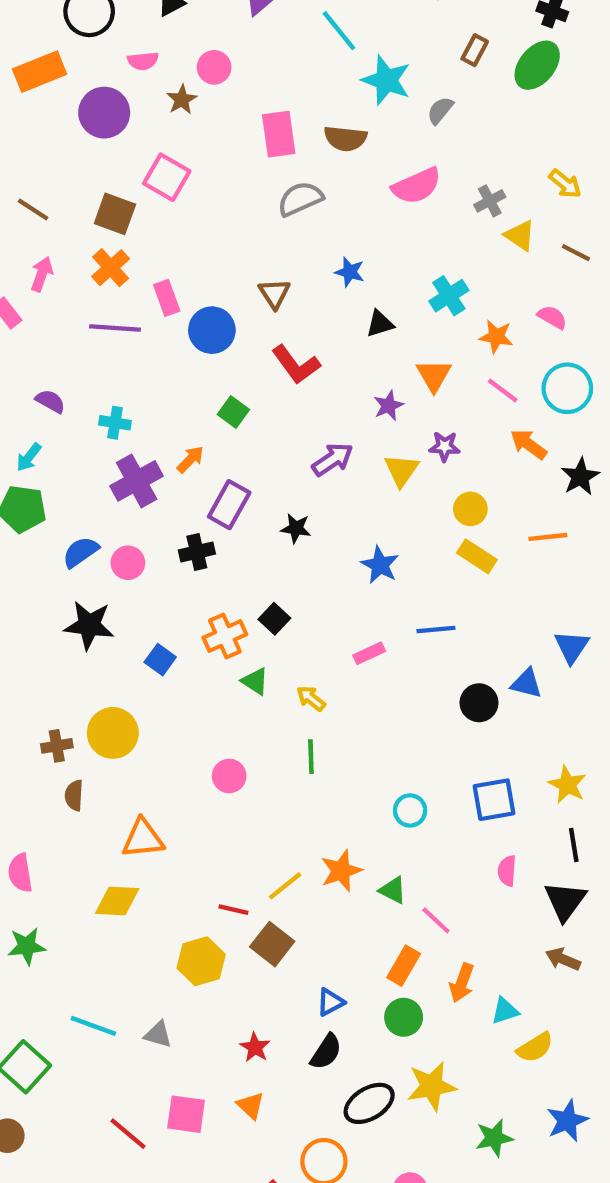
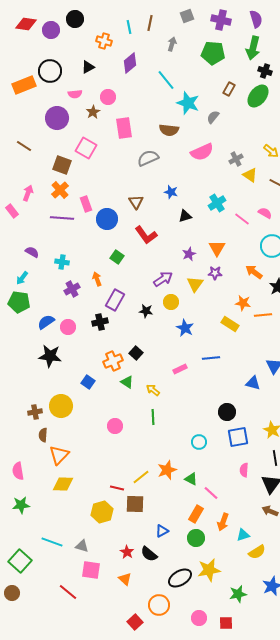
orange rectangle: (40, 72) -> (24, 85), moved
pink rectangle: (279, 134) -> (124, 128), moved
brown line: (33, 210) -> (24, 146), moved
orange star: (496, 337) -> (243, 303), moved
orange triangle: (434, 375) -> (217, 248), moved
pink line: (503, 390) -> (242, 219), moved
orange arrow: (190, 459) -> (97, 279), turned -64
purple cross: (137, 481) -> (72, 289), size x0.7
yellow circle: (470, 509) -> (171, 302), moved
blue square: (160, 660) -> (88, 382), moved
black circle: (479, 703) -> (227, 412), moved
orange triangle: (143, 838) -> (59, 455), moved, turned -40
brown square: (272, 944) -> (135, 504), turned -36
black semicircle: (326, 1052) -> (149, 554), moved, turned 96
pink square: (186, 1114) -> (91, 570), moved

